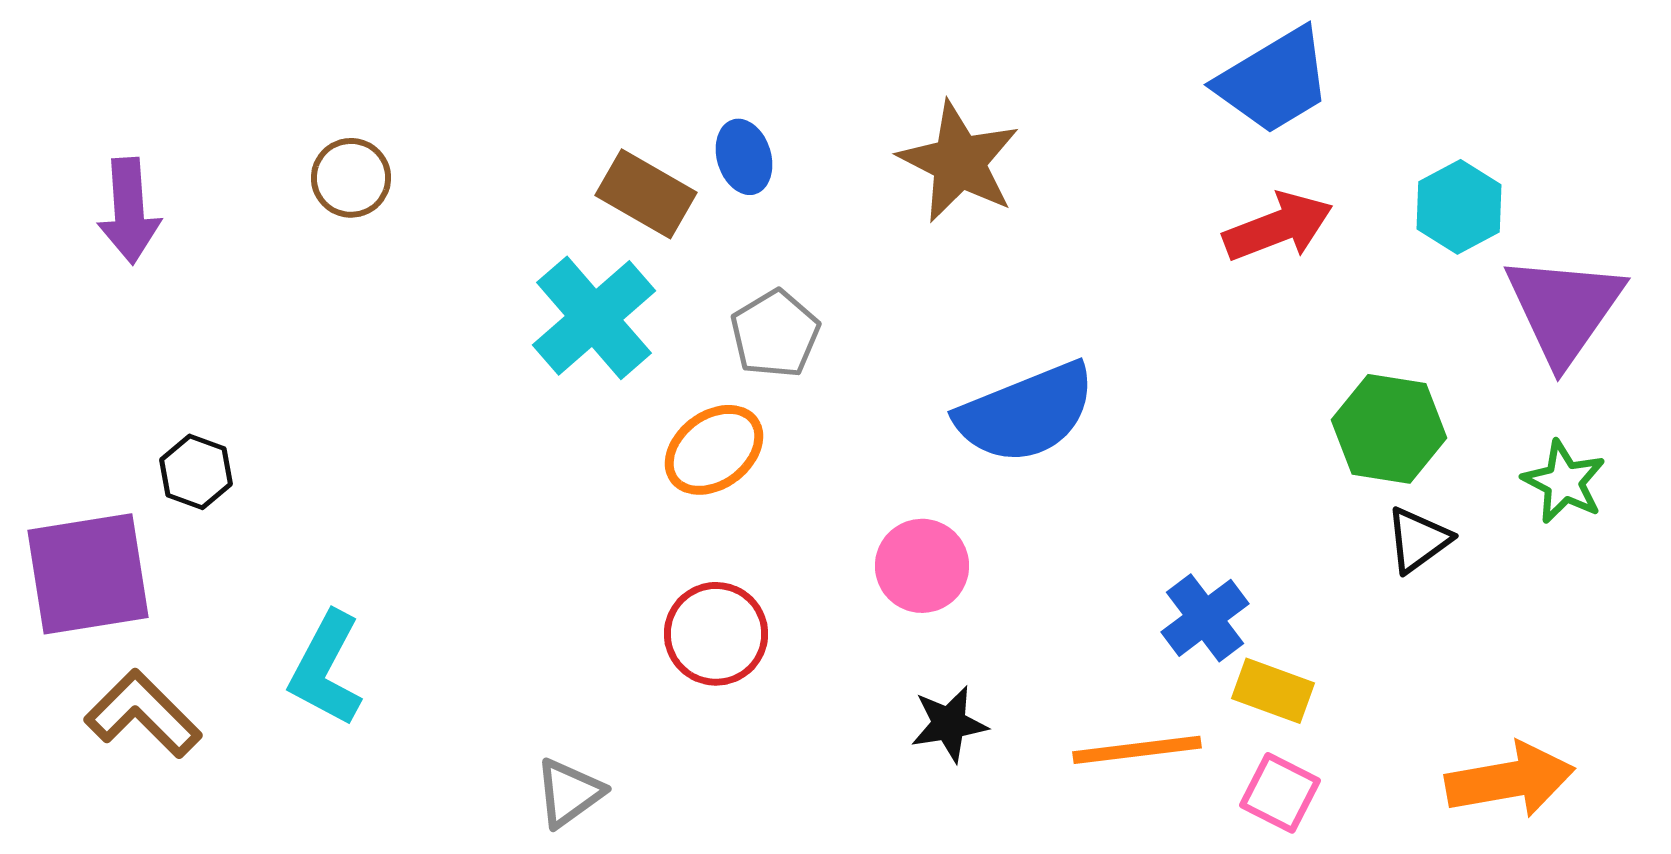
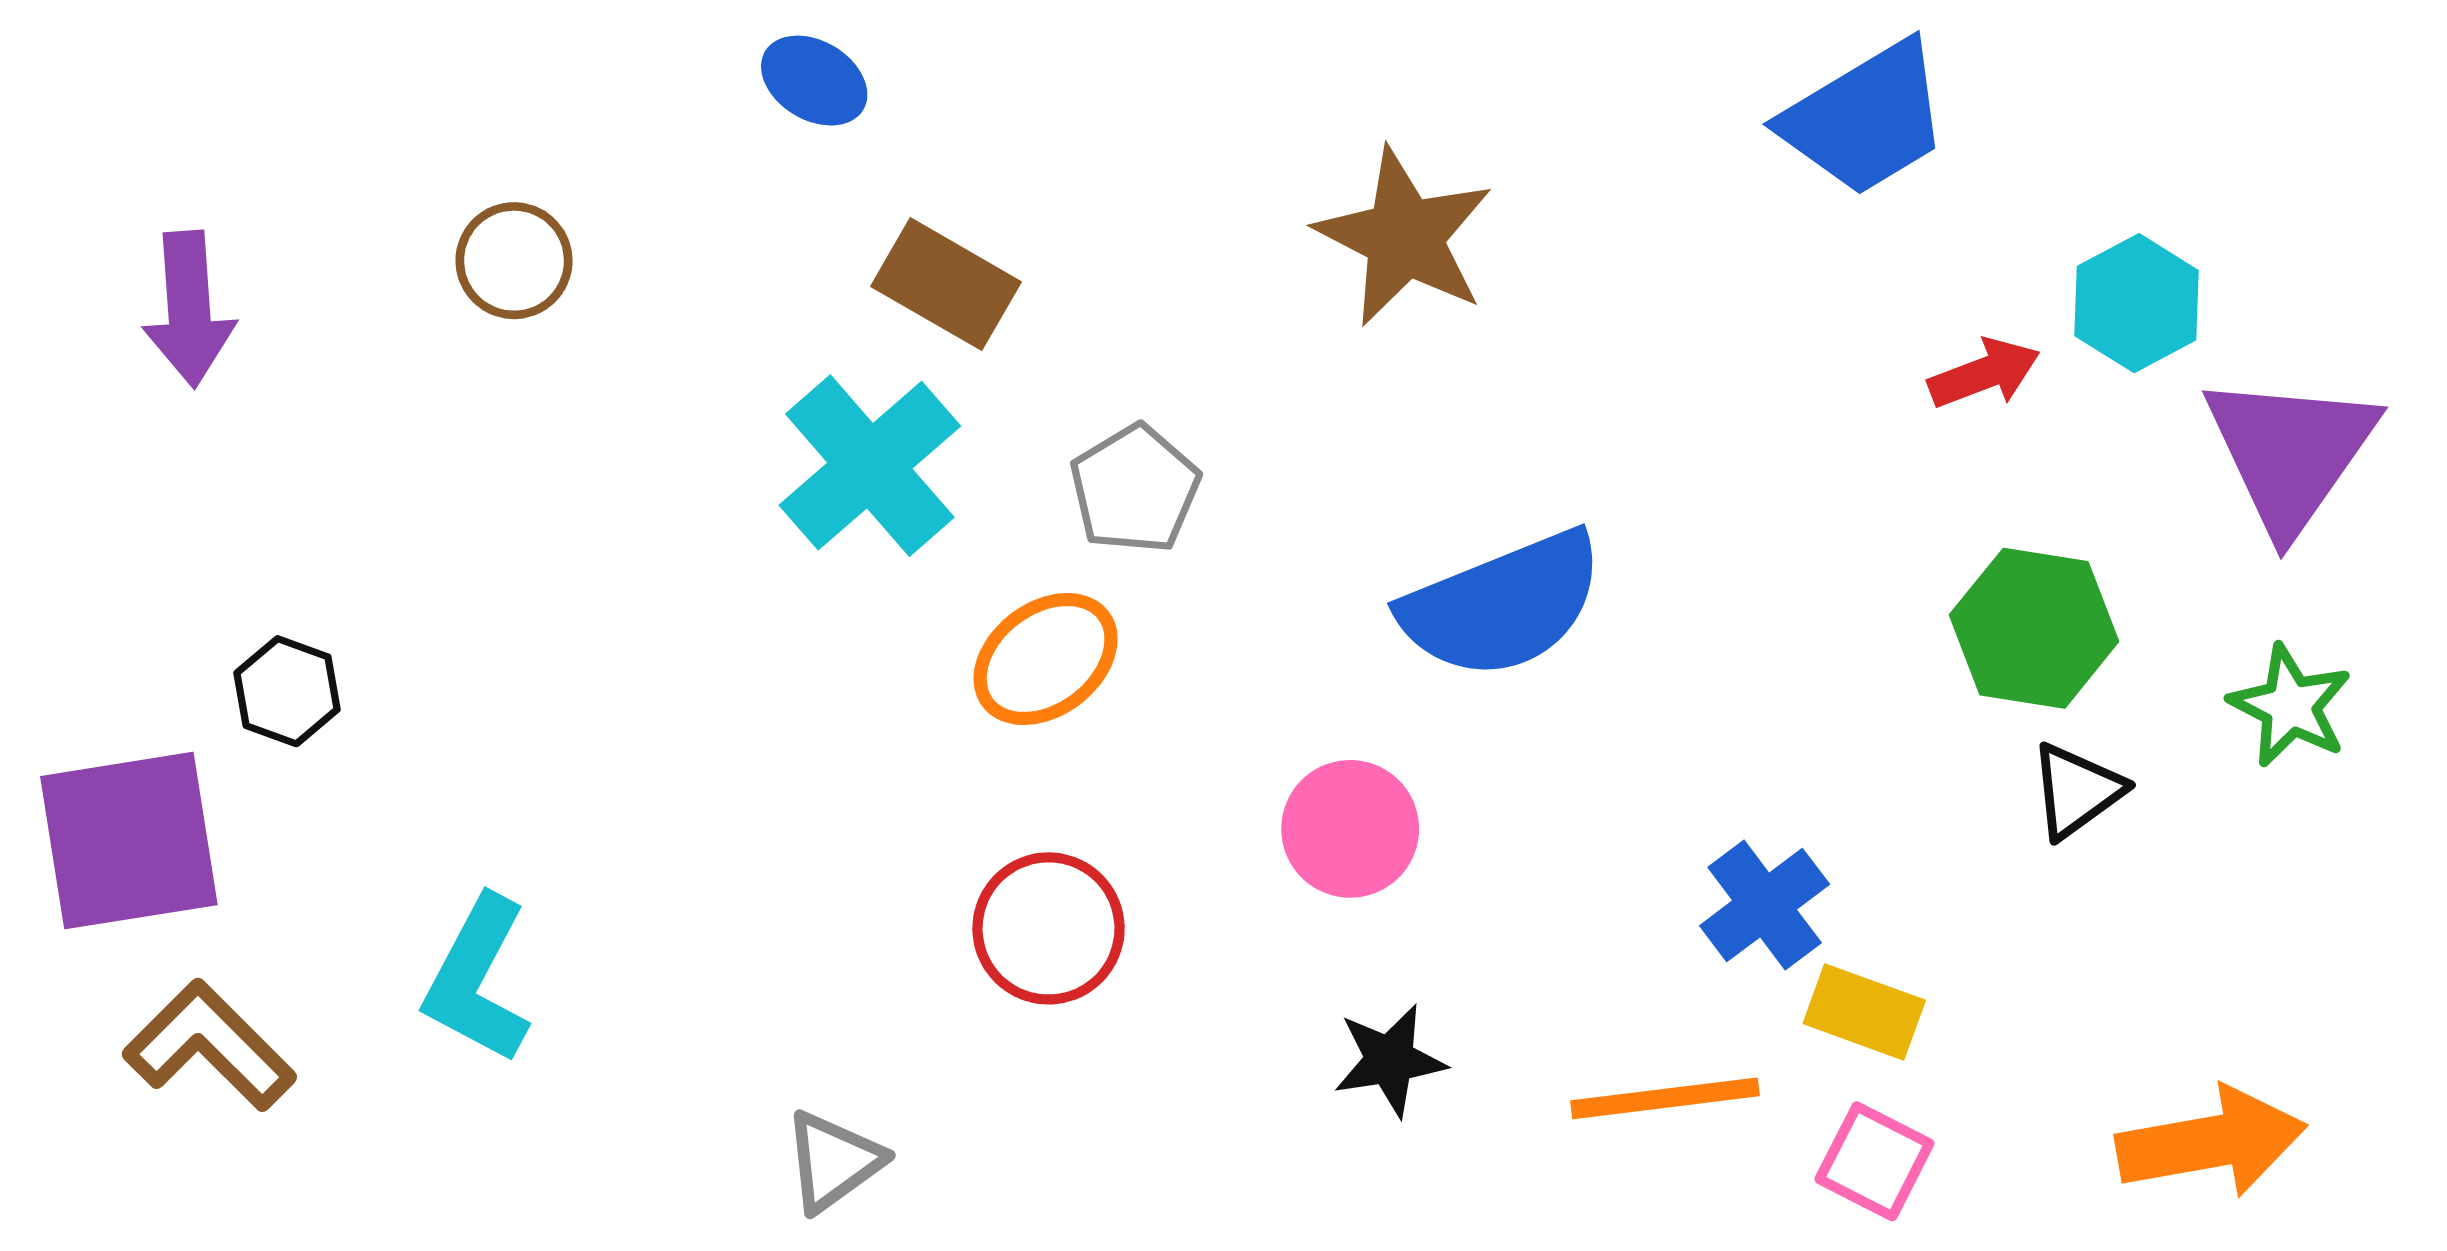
blue ellipse: (744, 157) -> (814, 81), moved, turned -42
red arrow: (1278, 227) -> (1984, 373), moved, size x0.7

